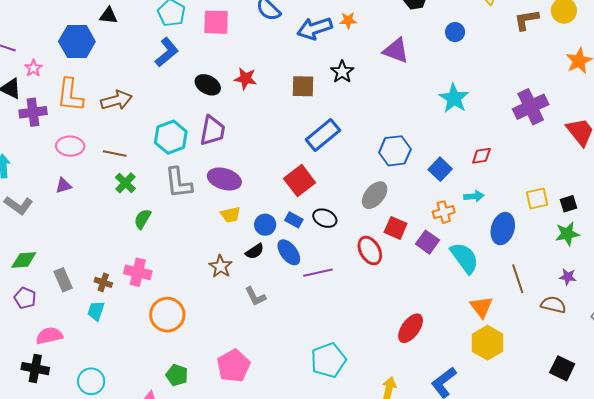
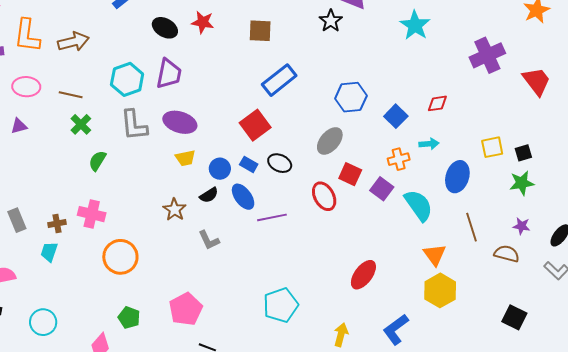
black star: (342, 72) -> (331, 21), moved
cyan star: (454, 98) -> (415, 25), moved
brown cross: (103, 282) -> (57, 223), turned -30

